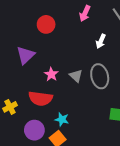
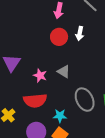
red circle: (46, 24) -> (59, 37), moved
gray ellipse: (100, 76) -> (85, 100), moved

